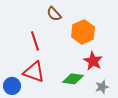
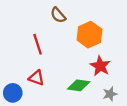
red triangle: (34, 72) -> (36, 78), size x0.7

